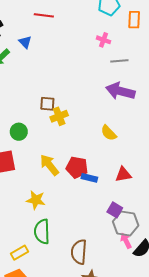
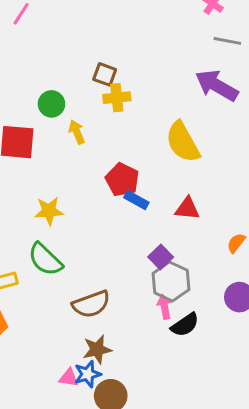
yellow semicircle: (109, 133) -> (183, 142), size x1.6
yellow arrow: (49, 165) -> (77, 132), moved, size x0.7
yellow star: (36, 200) -> (49, 211), turned -30
green semicircle: (42, 232) -> (45, 259), turned -60
brown semicircle: (79, 252) -> (91, 304), turned -130

